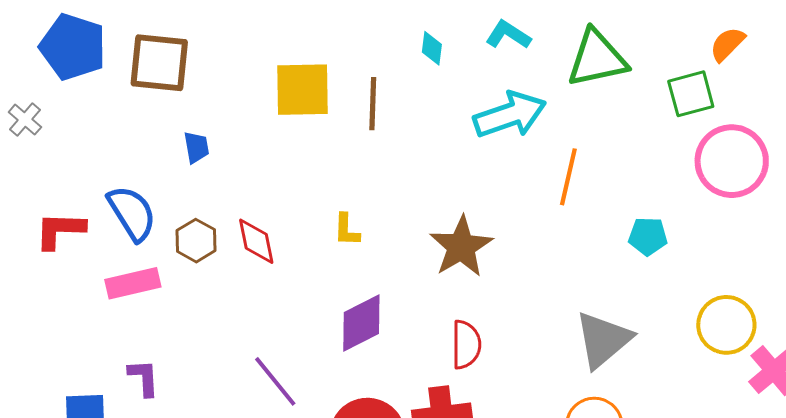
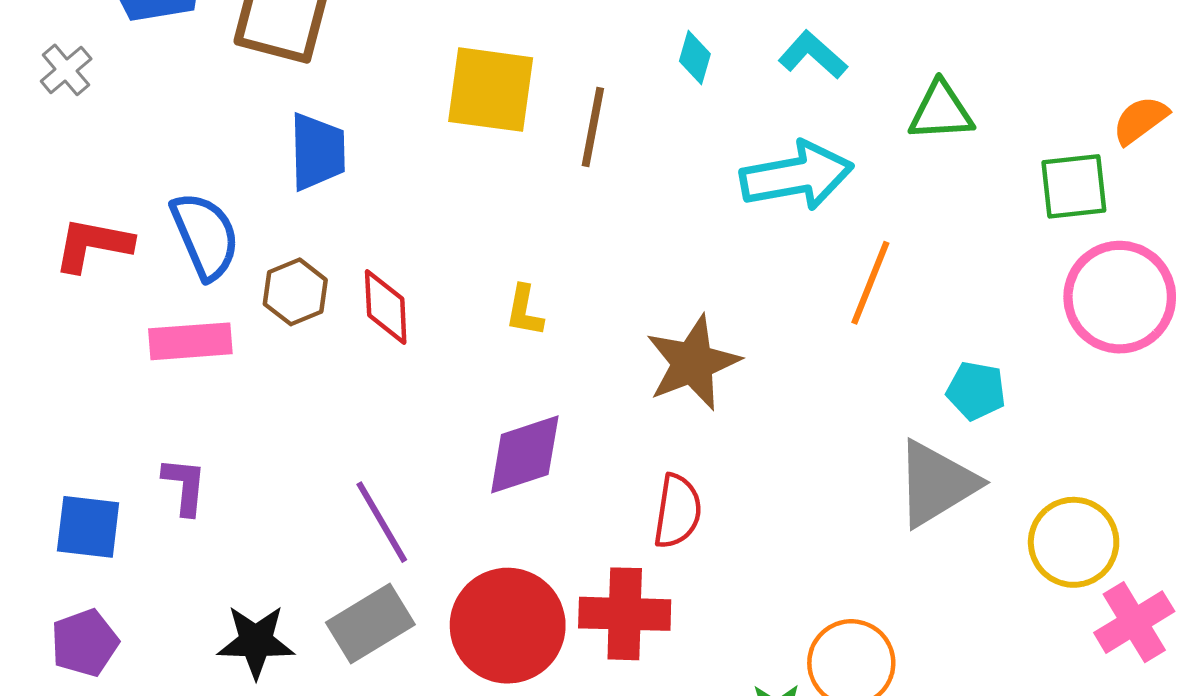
green triangle: (597, 58) -> (941, 111), size x0.7
blue trapezoid: (196, 147) -> (317, 152), size x1.6
gray triangle: (603, 340) -> (936, 484), moved

